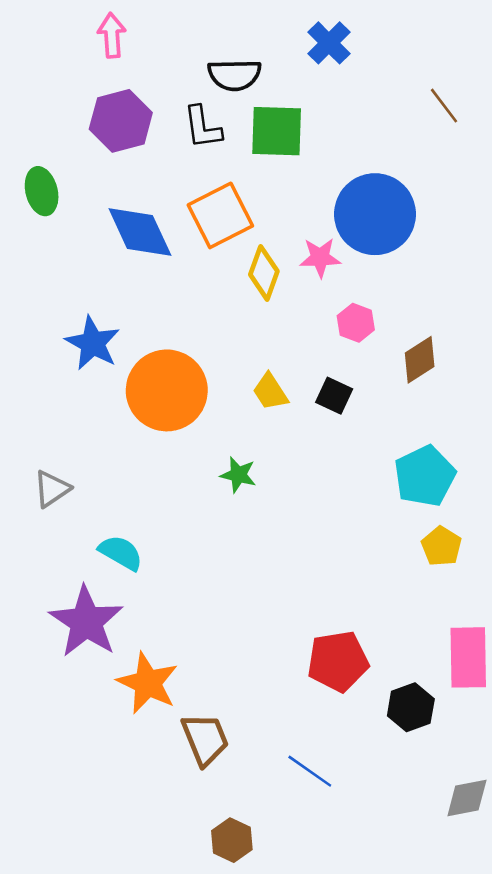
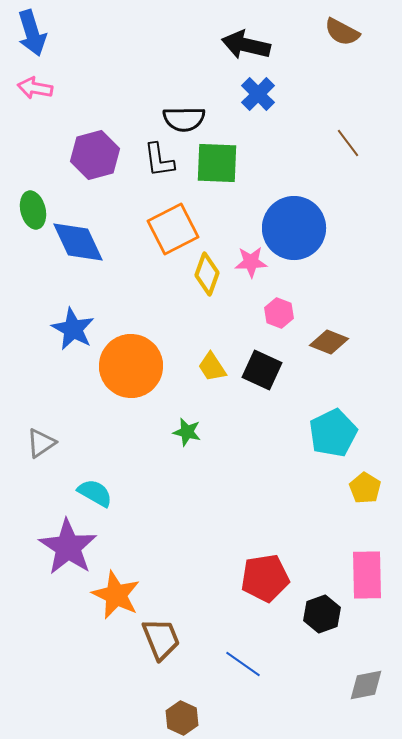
pink arrow: (112, 35) -> (35, 88), moved, turned -76
blue diamond: (140, 232) -> (78, 242), moved
brown diamond: (420, 360) -> (329, 342), turned 54
black square: (334, 396) -> (262, 370), size x1.4
yellow pentagon: (441, 546) -> (365, 488), moved

